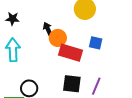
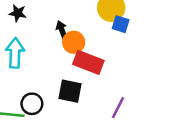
blue square: (96, 43) -> (121, 24), moved
black square: (72, 84) -> (70, 91), moved

